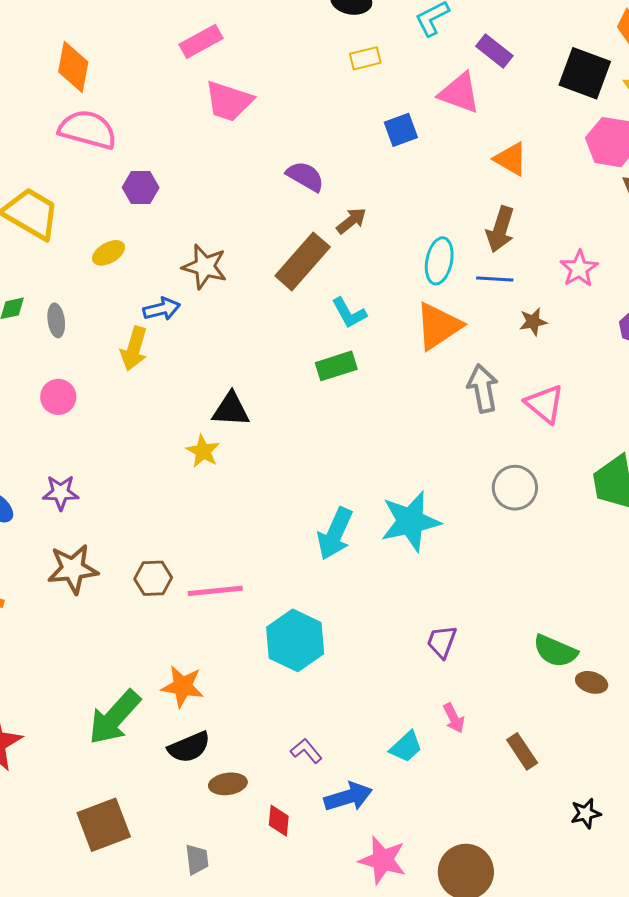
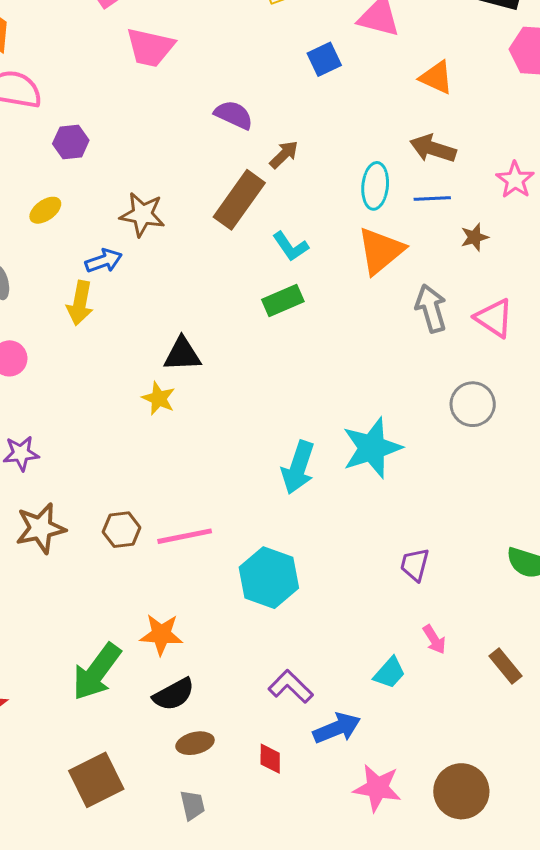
brown arrow: (500, 229) -> (433, 148), turned 96
purple L-shape: (306, 751) -> (291, 686), size x1.4
brown ellipse: (228, 784) -> (195, 743), moved

